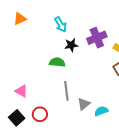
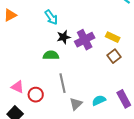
purple cross: (97, 38) -> (85, 40), moved
gray triangle: (84, 104) -> (76, 104), moved
red circle: (40, 114) -> (36, 95), moved

